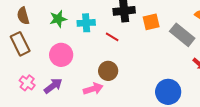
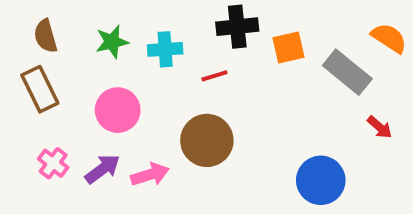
red line: (112, 37) -> (214, 76), turned -48
brown circle: (108, 71) -> (207, 140), size x1.4
pink arrow: (93, 89) -> (150, 175), moved

